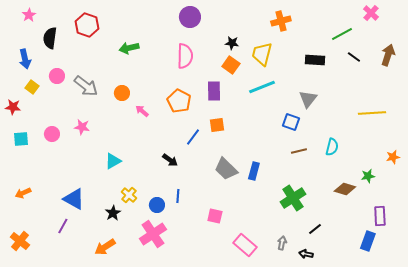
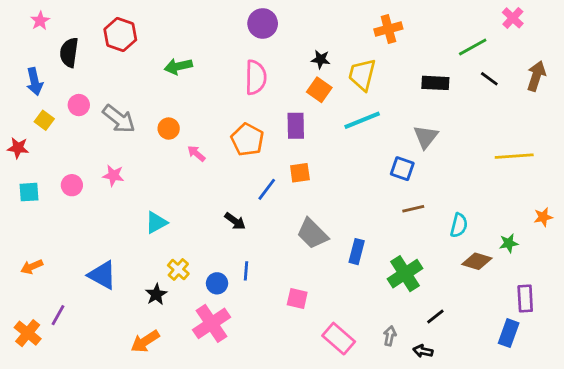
cyan semicircle: (332, 147) -> (459, 225), moved
blue rectangle: (254, 171) -> (357, 252), moved
purple line: (63, 226) -> (58, 315), moved

